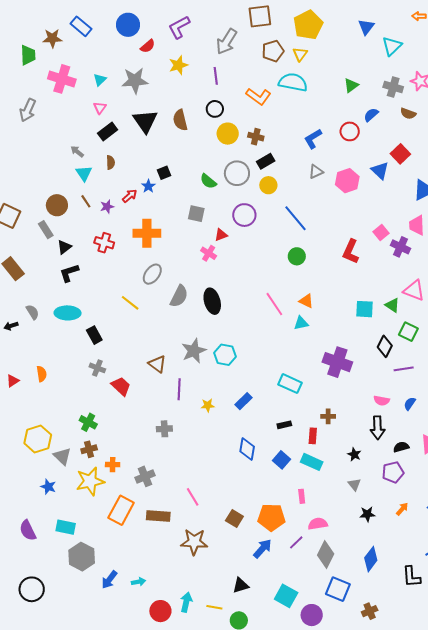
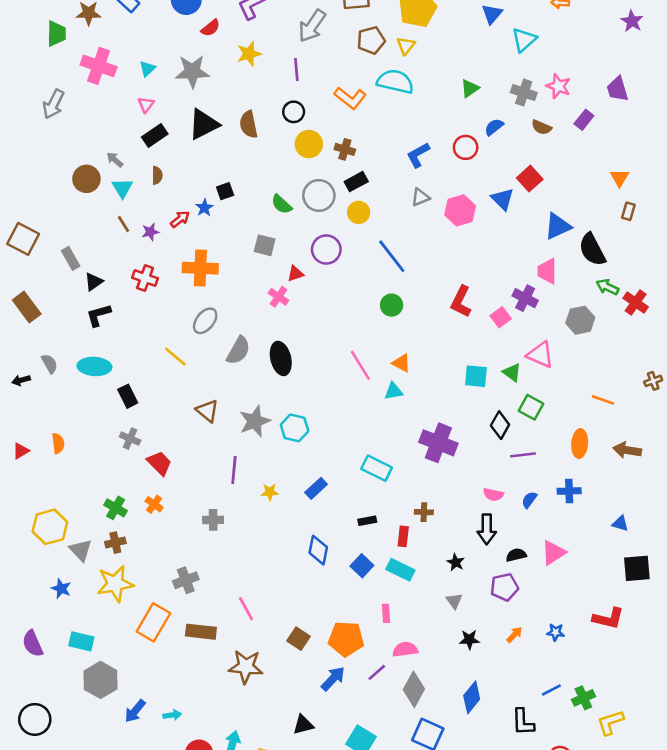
black triangle: (145, 121) -> (204, 124), turned 36
brown circle: (57, 205) -> (86, 179), moved
pink square: (381, 232) -> (501, 317), moved
brown triangle: (157, 364) -> (207, 411), moved
orange cross: (113, 465) -> (154, 504), moved, turned 32

